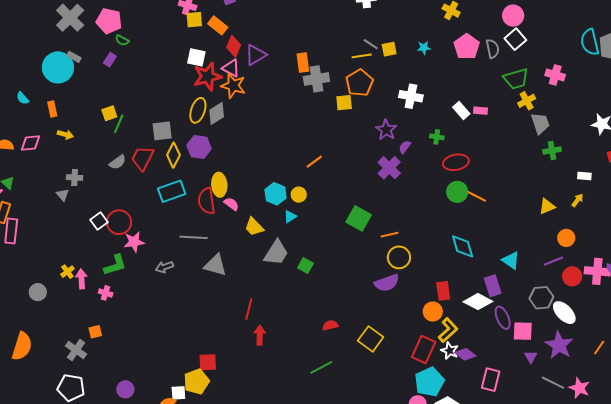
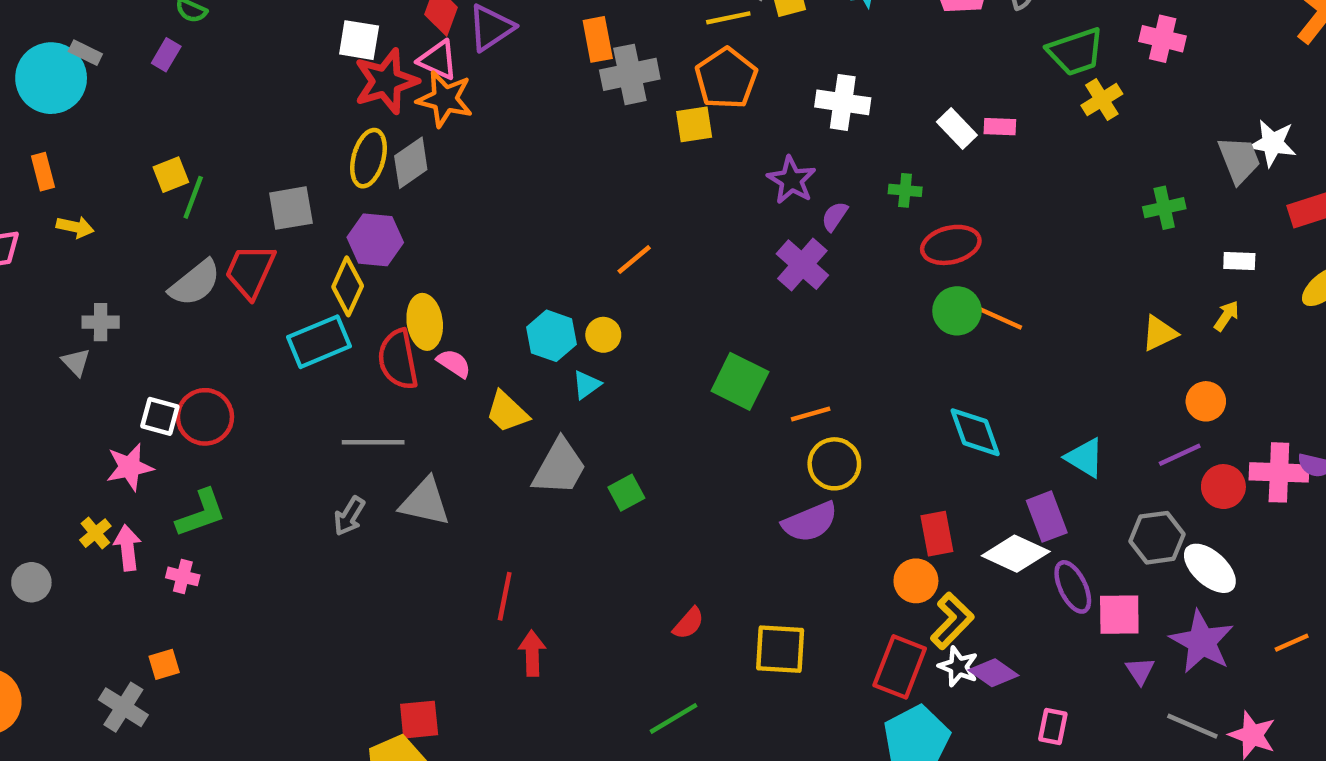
gray trapezoid: (540, 123) -> (1239, 160), moved
yellow diamond: (173, 155) -> (348, 286), moved
gray semicircle: (118, 162) -> (195, 283), size x1.4
white square: (99, 221) -> (160, 416), turned -36
pink star: (134, 242) -> (130, 467), moved
green square: (305, 266) -> (626, 493), turned 35
gray arrow: (164, 267) -> (349, 516), moved, turned -36
red semicircle: (330, 325) -> (688, 623), turned 147
yellow square: (371, 339) -> (780, 649), turned -30
orange line: (599, 348) -> (1292, 643), turned 35
pink rectangle: (491, 380) -> (1053, 727), size x0.7

